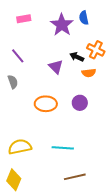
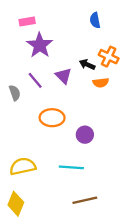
purple star: (62, 25) -> (40, 45), moved
purple line: (18, 56) -> (35, 80), moved
purple circle: (80, 103) -> (85, 135), moved

